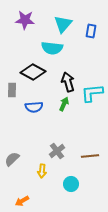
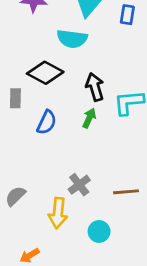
blue semicircle: (34, 107) -> (47, 122), turned -60
yellow arrow: (42, 171) -> (58, 213), size x1.5

